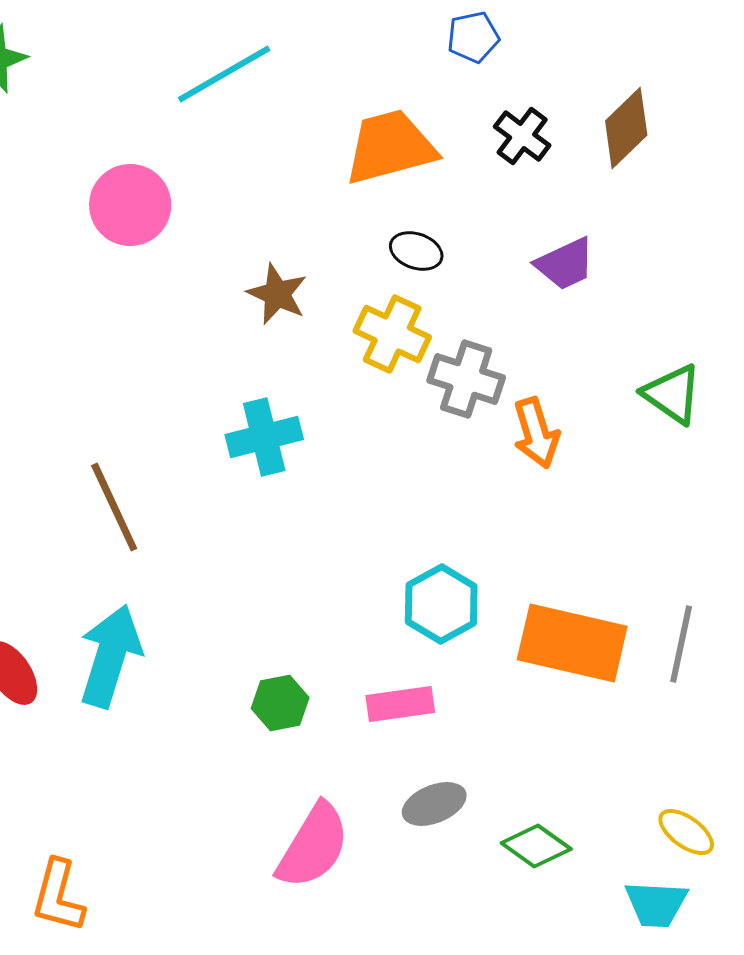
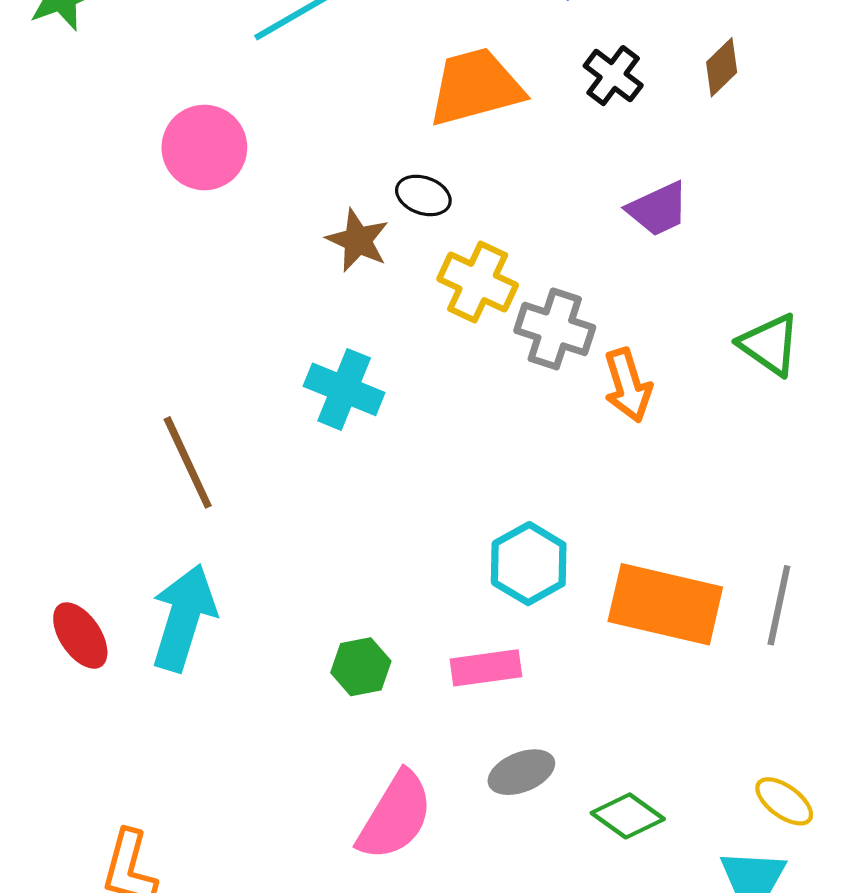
brown diamond: (626, 128) -> (722, 67), size x0.7
black ellipse: (416, 251) -> (423, 195), moved
cyan cross: (264, 437) -> (344, 389), turned 36

